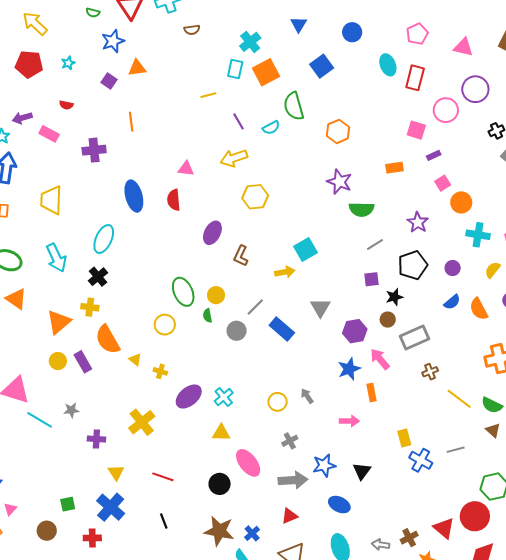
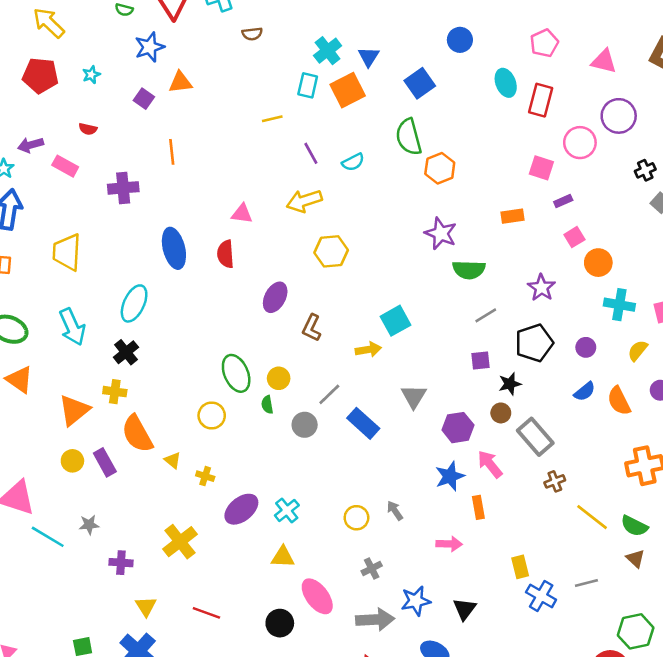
blue triangle: (299, 24) -> (369, 57), moved
green semicircle: (294, 106) -> (409, 137), moved
gray rectangle: (414, 337) -> (535, 437), turned 72

